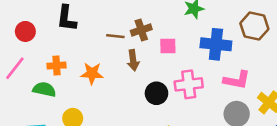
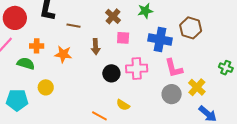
brown cross: (141, 30) -> (113, 16), moved, turned -35
red circle: (25, 31) -> (15, 18), size x1.5
brown line: (115, 36) -> (74, 26), moved
pink L-shape: (237, 80) -> (174, 68), turned 60

